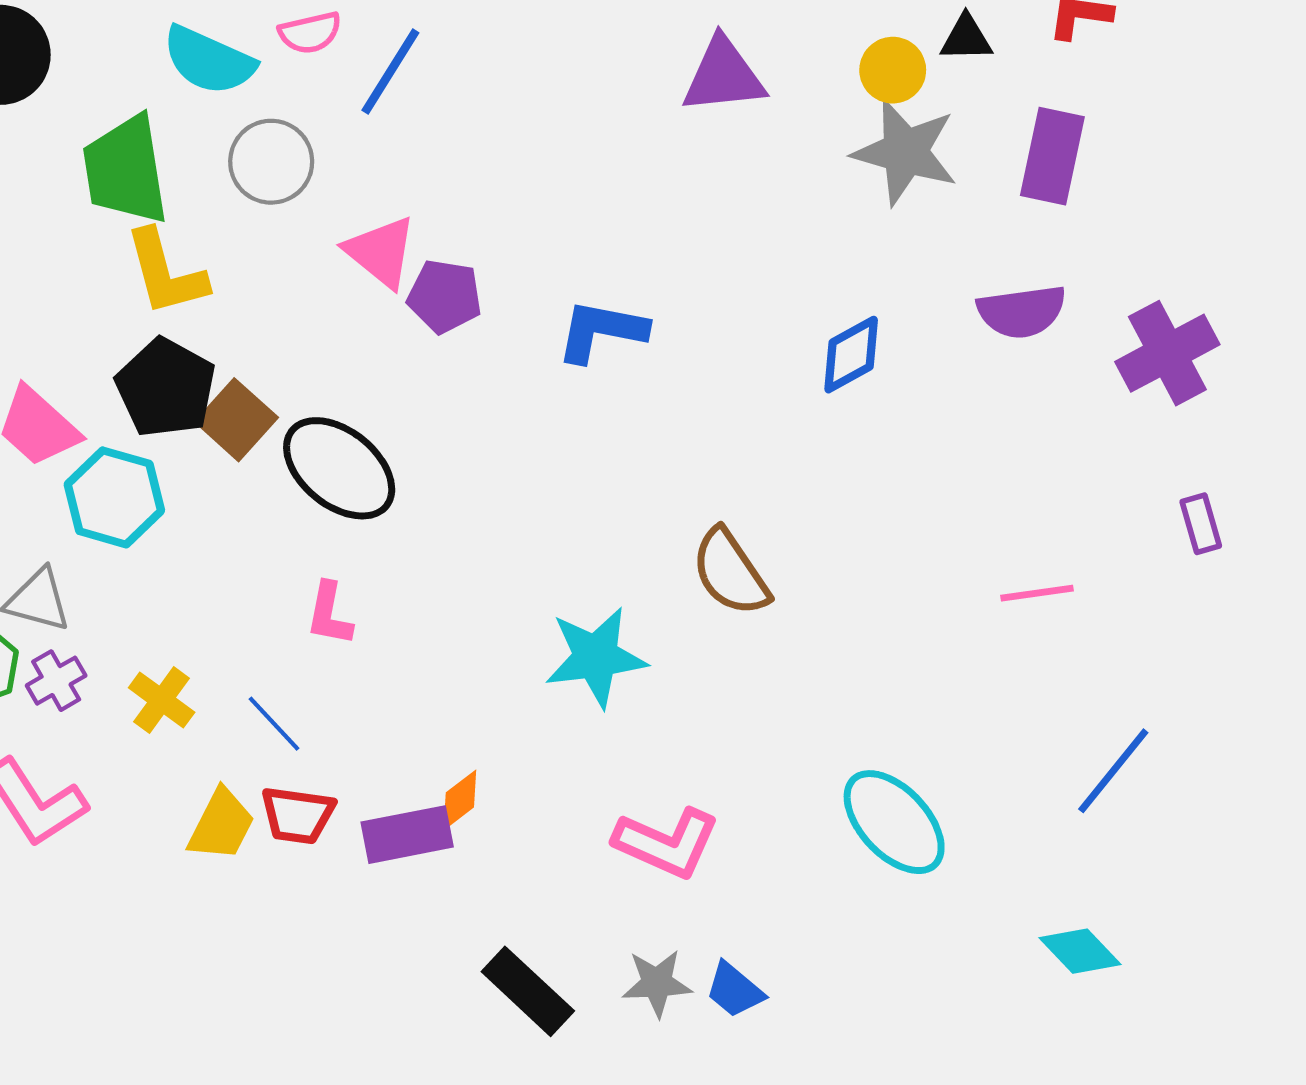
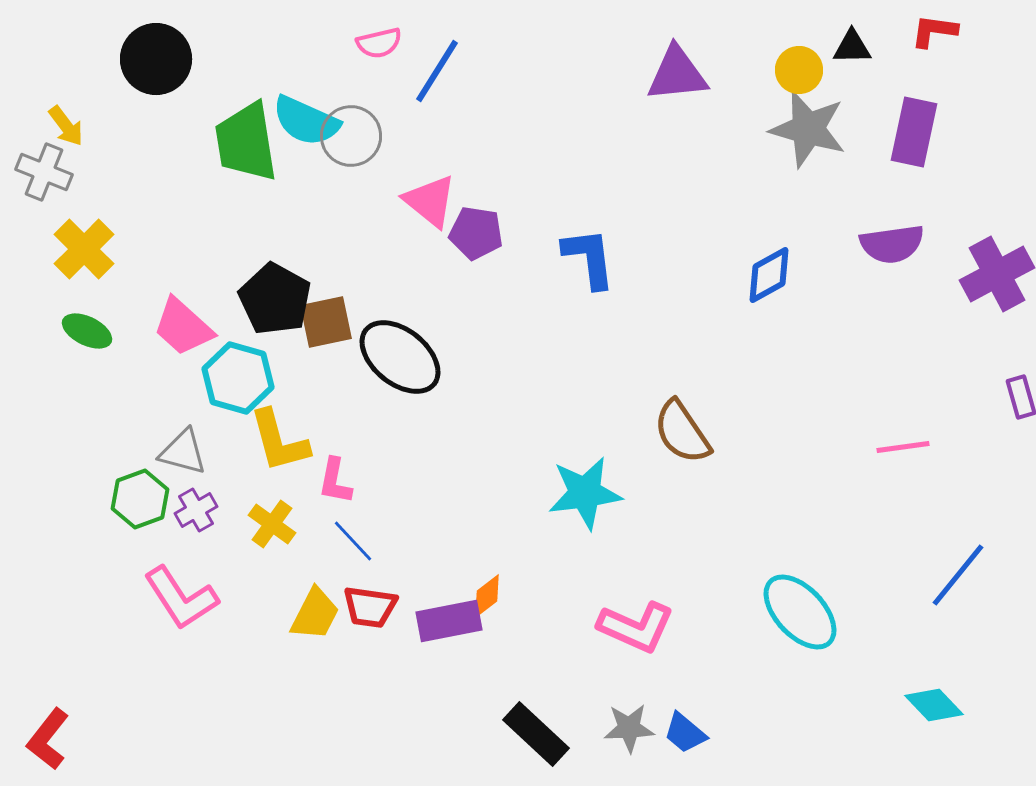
cyan semicircle: (209, 60) -> (306, 121), moved
yellow L-shape: (166, 273) -> (279, 441), moved
blue L-shape: (601, 331) -> (589, 258), turned 72
brown square: (236, 420) -> (326, 322), turned 36
pink L-shape: (329, 614) -> (335, 481), moved

